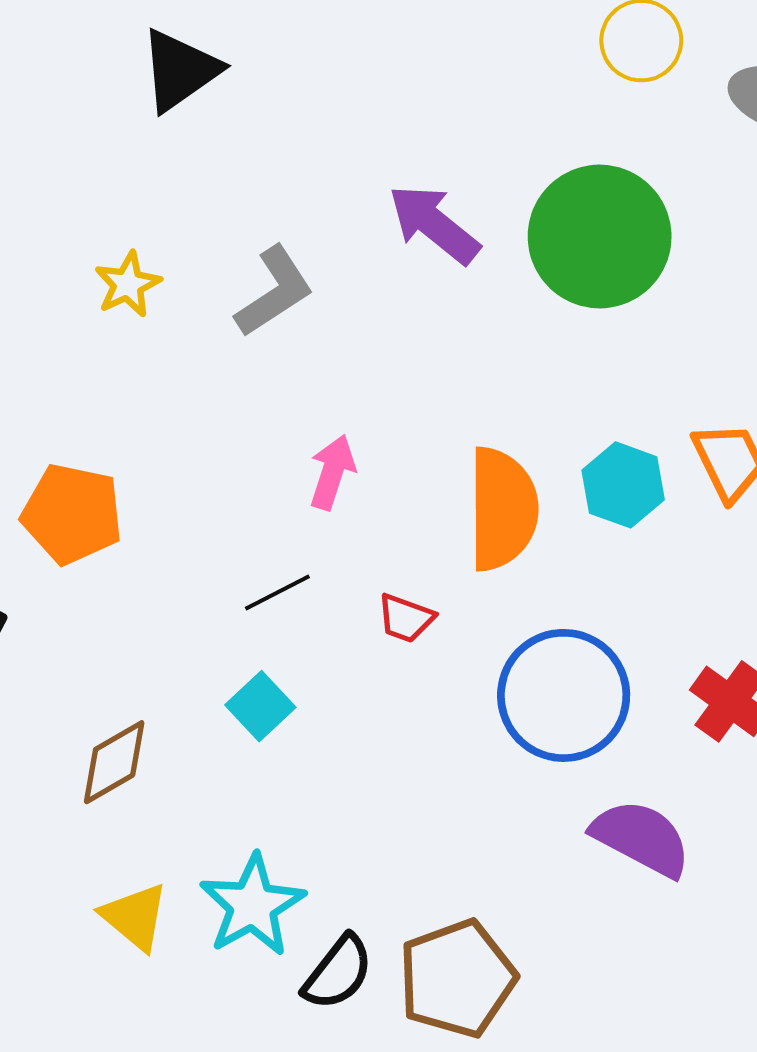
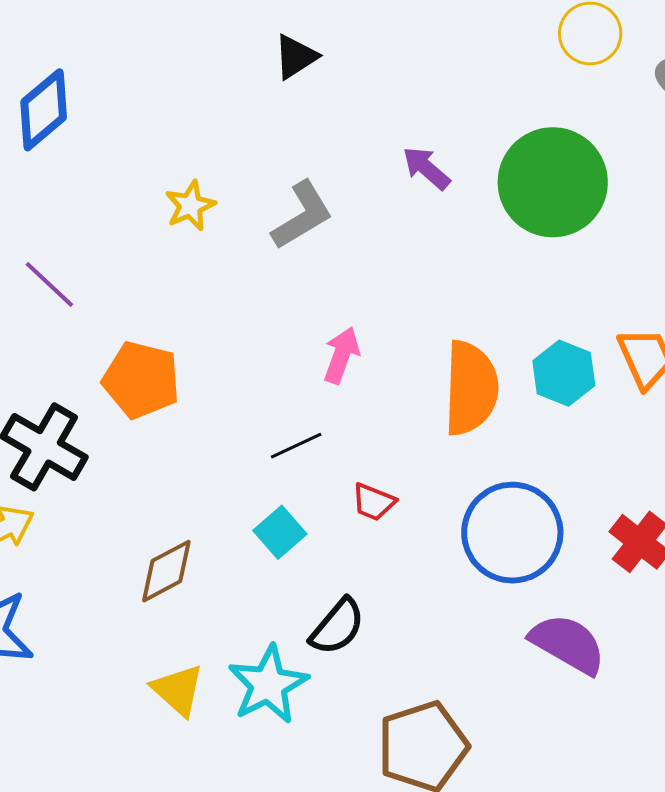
black triangle: (180, 70) -> (296, 57), moved, size x0.7
purple arrow: (434, 224) -> (426, 168), size x0.7
red trapezoid: (406, 618) -> (374, 502), moved
black semicircle: (338, 973) -> (337, 627), moved

